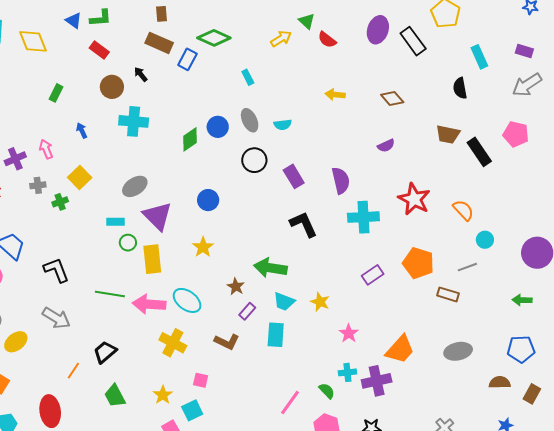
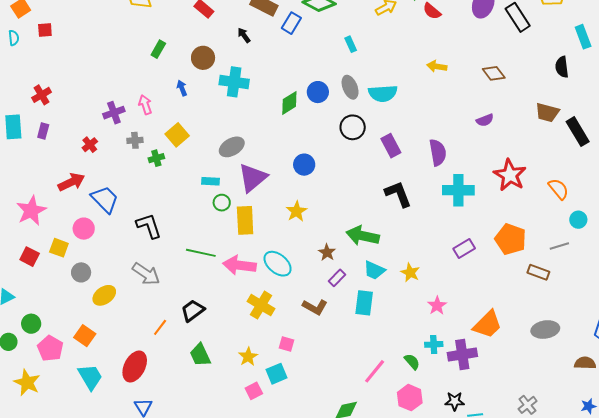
brown circle: (112, 87) -> (203, 58), moved
cyan semicircle: (283, 125) -> (383, 93), size x1.6
purple triangle: (157, 216) -> (253, 178), turned 32
red ellipse: (50, 411) -> (135, 366), turned 32

